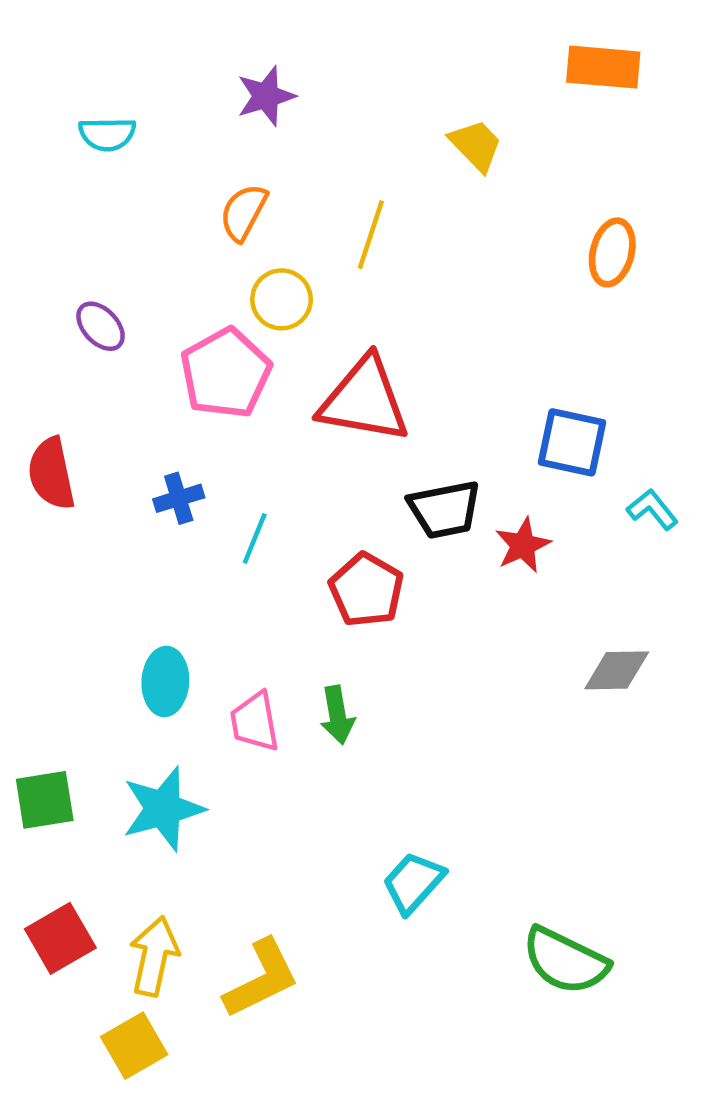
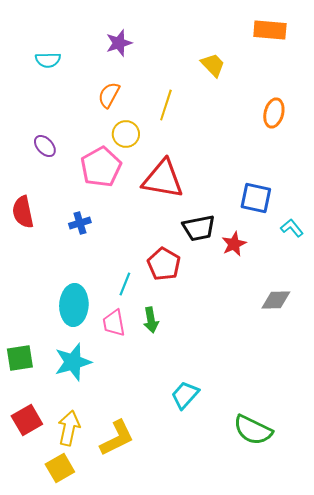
cyan line: (255, 538) -> (125, 284), moved
cyan ellipse: (165, 681) -> (74, 305), size x1.4

